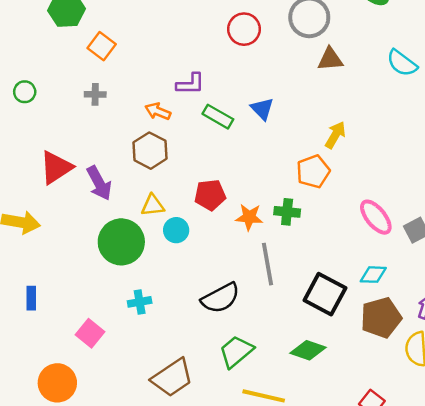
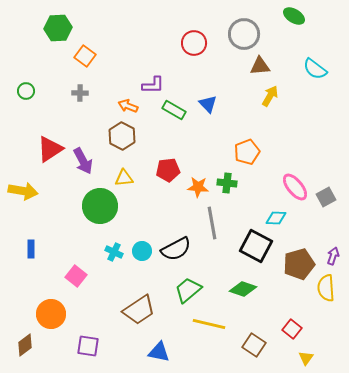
yellow arrow: (335, 135) -> (270, 96), moved
cyan circle: (176, 230) -> (142, 251), moved
cyan diamond: (373, 275) -> (276, 218), moved
cyan cross: (140, 302) -> (114, 252), turned 36

